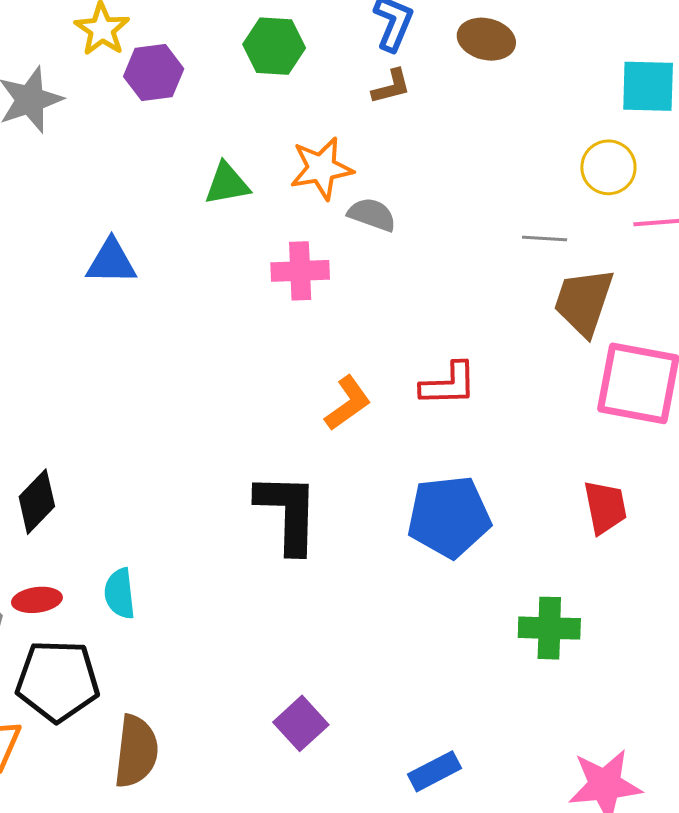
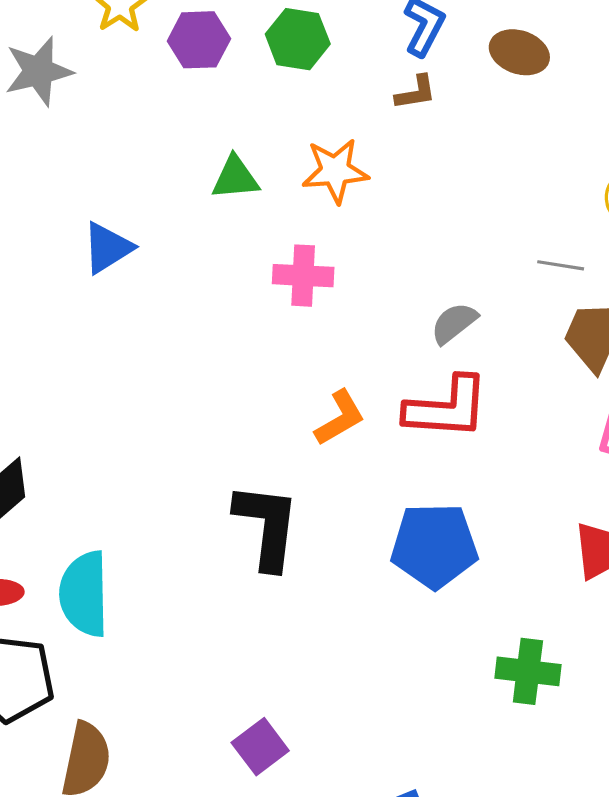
purple hexagon: (154, 73) -> (199, 40), moved
gray semicircle: (372, 215) -> (454, 323), moved, turned -63
blue triangle: (111, 262) -> (107, 248), turned -38
red L-shape: (449, 384) -> (447, 408), size x1.4
cyan semicircle: (120, 594) -> (84, 594), size x1.6

